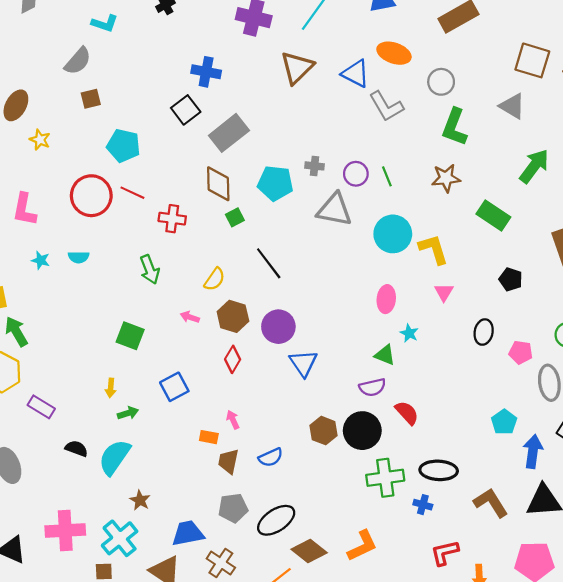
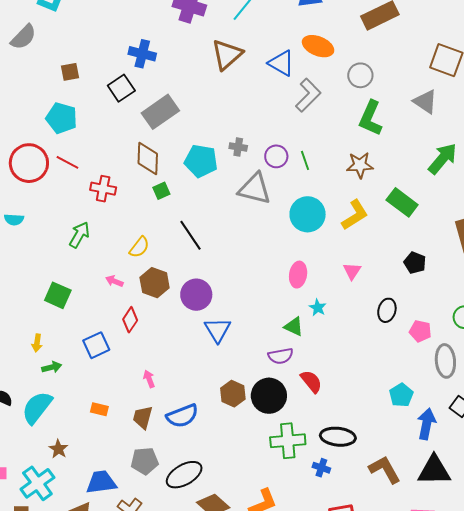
brown square: (91, 99) -> (70, 72), moved
gray L-shape: (386, 106) -> (308, 95), turned -108
yellow L-shape: (434, 249) -> (355, 215), moved, turned 72
green arrow: (150, 270) -> (79, 235), turned -132
red diamond: (233, 359) -> (130, 320), moved
orange rectangle: (209, 437) -> (99, 409), moved
blue semicircle: (271, 457) -> (182, 416), size x1.4

